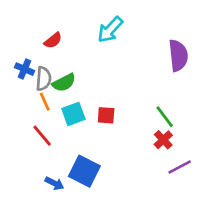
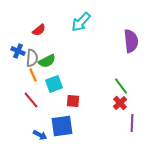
red square: (106, 115) -> (73, 101), moved
purple line: (180, 167) -> (132, 123), turned -60
blue square: (84, 171) -> (62, 126), turned -35

